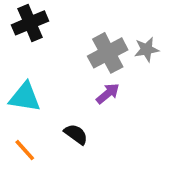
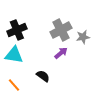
black cross: (30, 23) -> (17, 30), moved
gray star: (147, 49) -> (83, 37), moved

